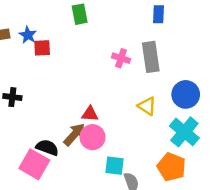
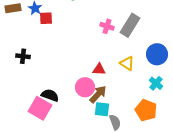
gray rectangle: (151, 57) -> (130, 25), turned 40
red triangle: (90, 114) -> (99, 69), moved
cyan cross: (184, 132) -> (156, 83), size x0.6
brown arrow: (74, 135) -> (98, 94), moved

